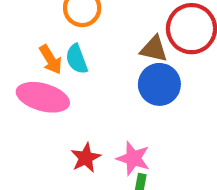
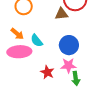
cyan semicircle: (77, 59) -> (37, 41), moved
blue circle: (159, 84) -> (69, 45), moved

